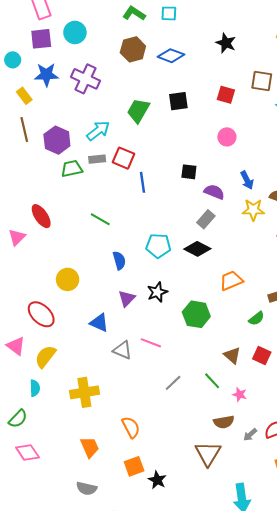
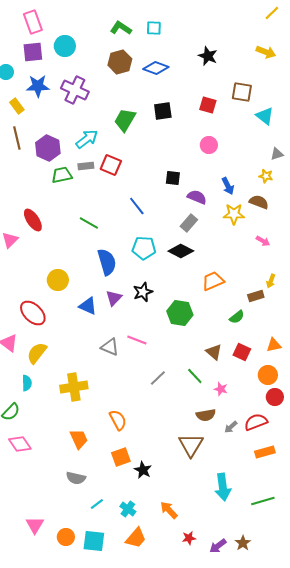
blue line: (142, 182) -> (137, 206), moved, turned -30
blue semicircle: (119, 260) -> (107, 262), size x1.5
blue triangle: (99, 323) -> (88, 306), moved

